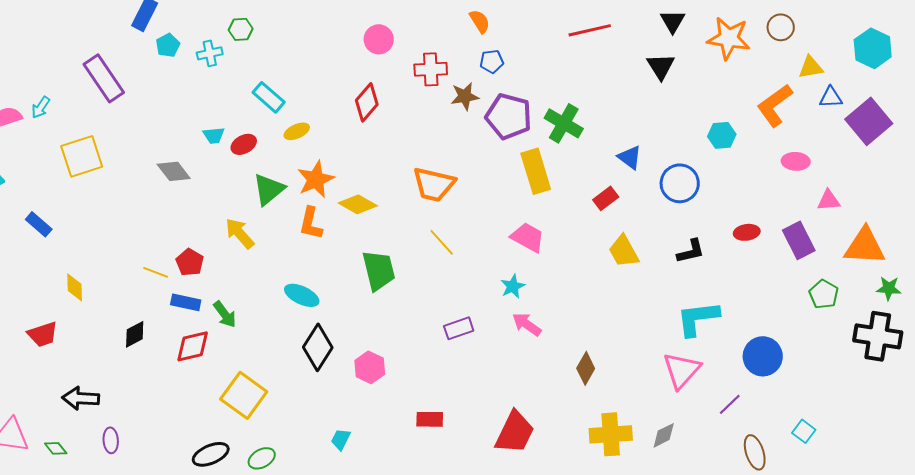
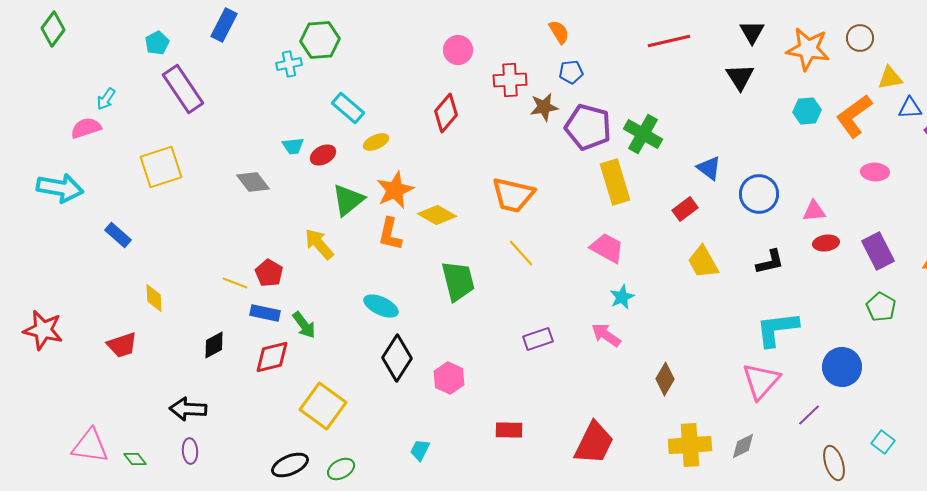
green hexagon: (241, 29) -> (320, 40), size x1.6
cyan pentagon: (168, 45) -> (157, 43), moved
cyan arrow: (41, 107) -> (106, 99), moved
cyan hexagon: (722, 135) -> (807, 111), moved
pink triangle: (829, 200) -> (814, 211), moved
cyan star: (513, 286) -> (622, 297), moved
green pentagon: (824, 294) -> (881, 307), moved
black arrow: (81, 398) -> (188, 409), moved

